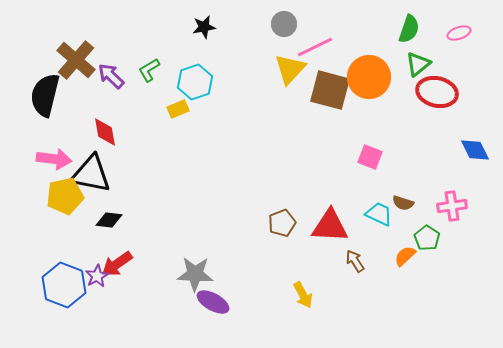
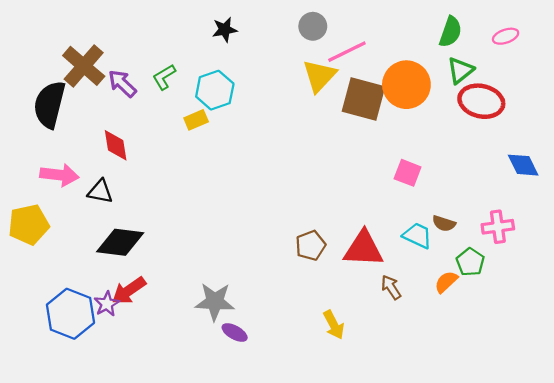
black triangle: (91, 174) -> (100, 192), size x0.6
yellow pentagon: (65, 196) -> (29, 225), moved
black diamond: (109, 220) -> (120, 242), size x1.6
purple ellipse: (213, 302) -> (235, 332), size x0.7

